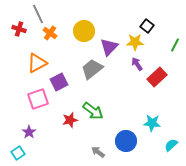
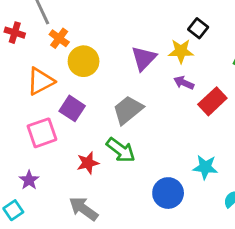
yellow circle: (84, 31) -> (84, 61), moved
purple arrow: (137, 64) -> (184, 83), turned -32
gray trapezoid: (92, 69) -> (128, 110), moved
purple square: (59, 82) -> (72, 108), turned -30
gray arrow: (98, 152) -> (84, 209), moved, size x1.5

